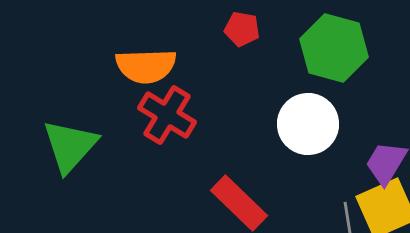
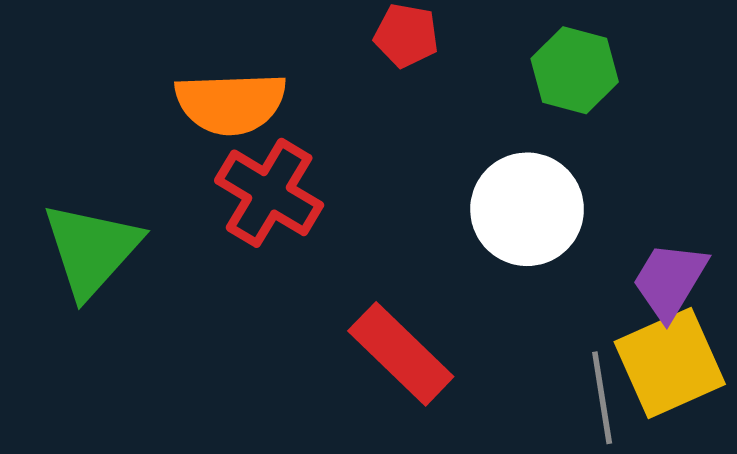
green hexagon: (334, 48) -> (575, 70), size x0.7

